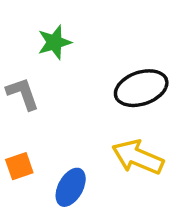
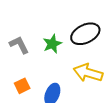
green star: (54, 42) -> (52, 44), moved

